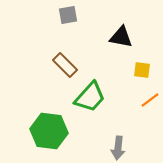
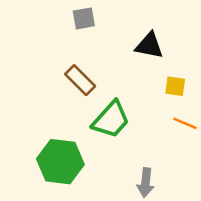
orange line: (150, 100) -> (185, 123), turned 60

